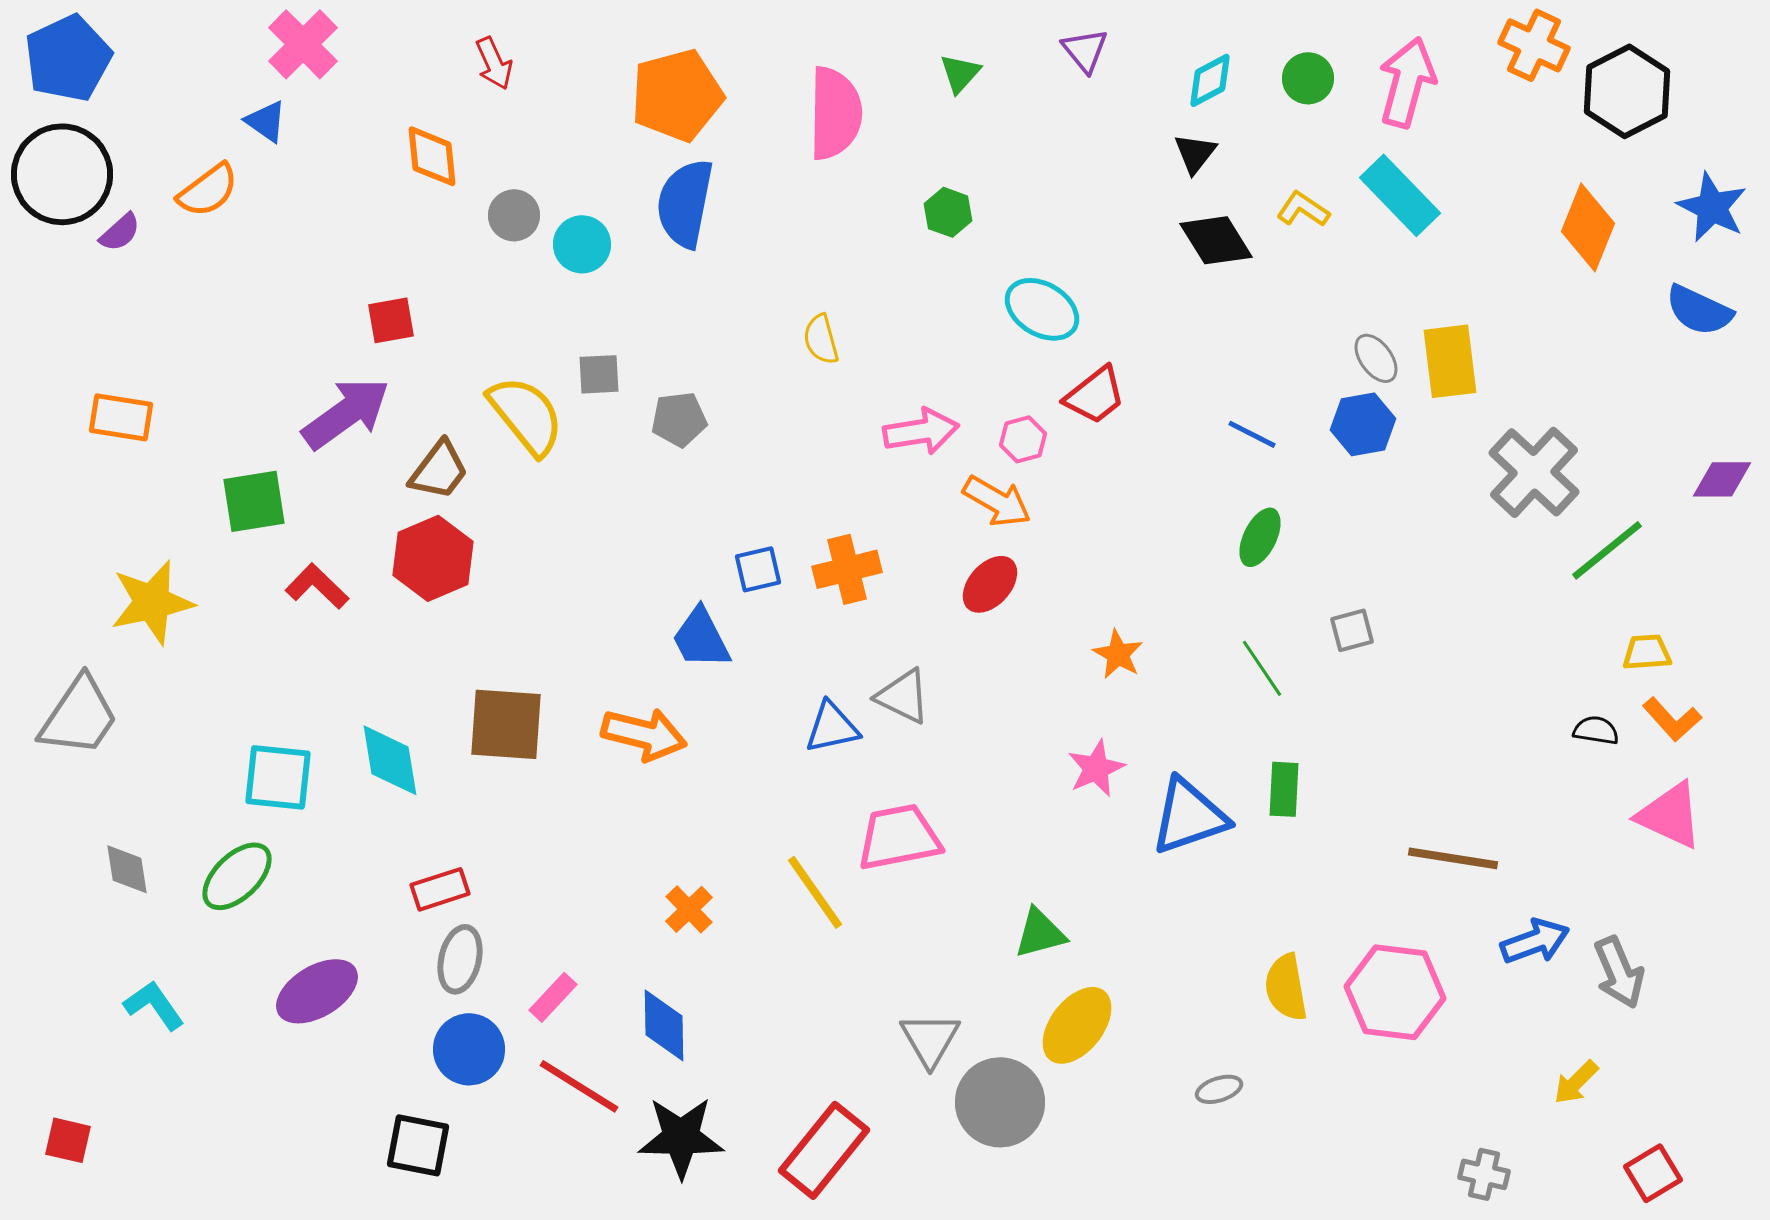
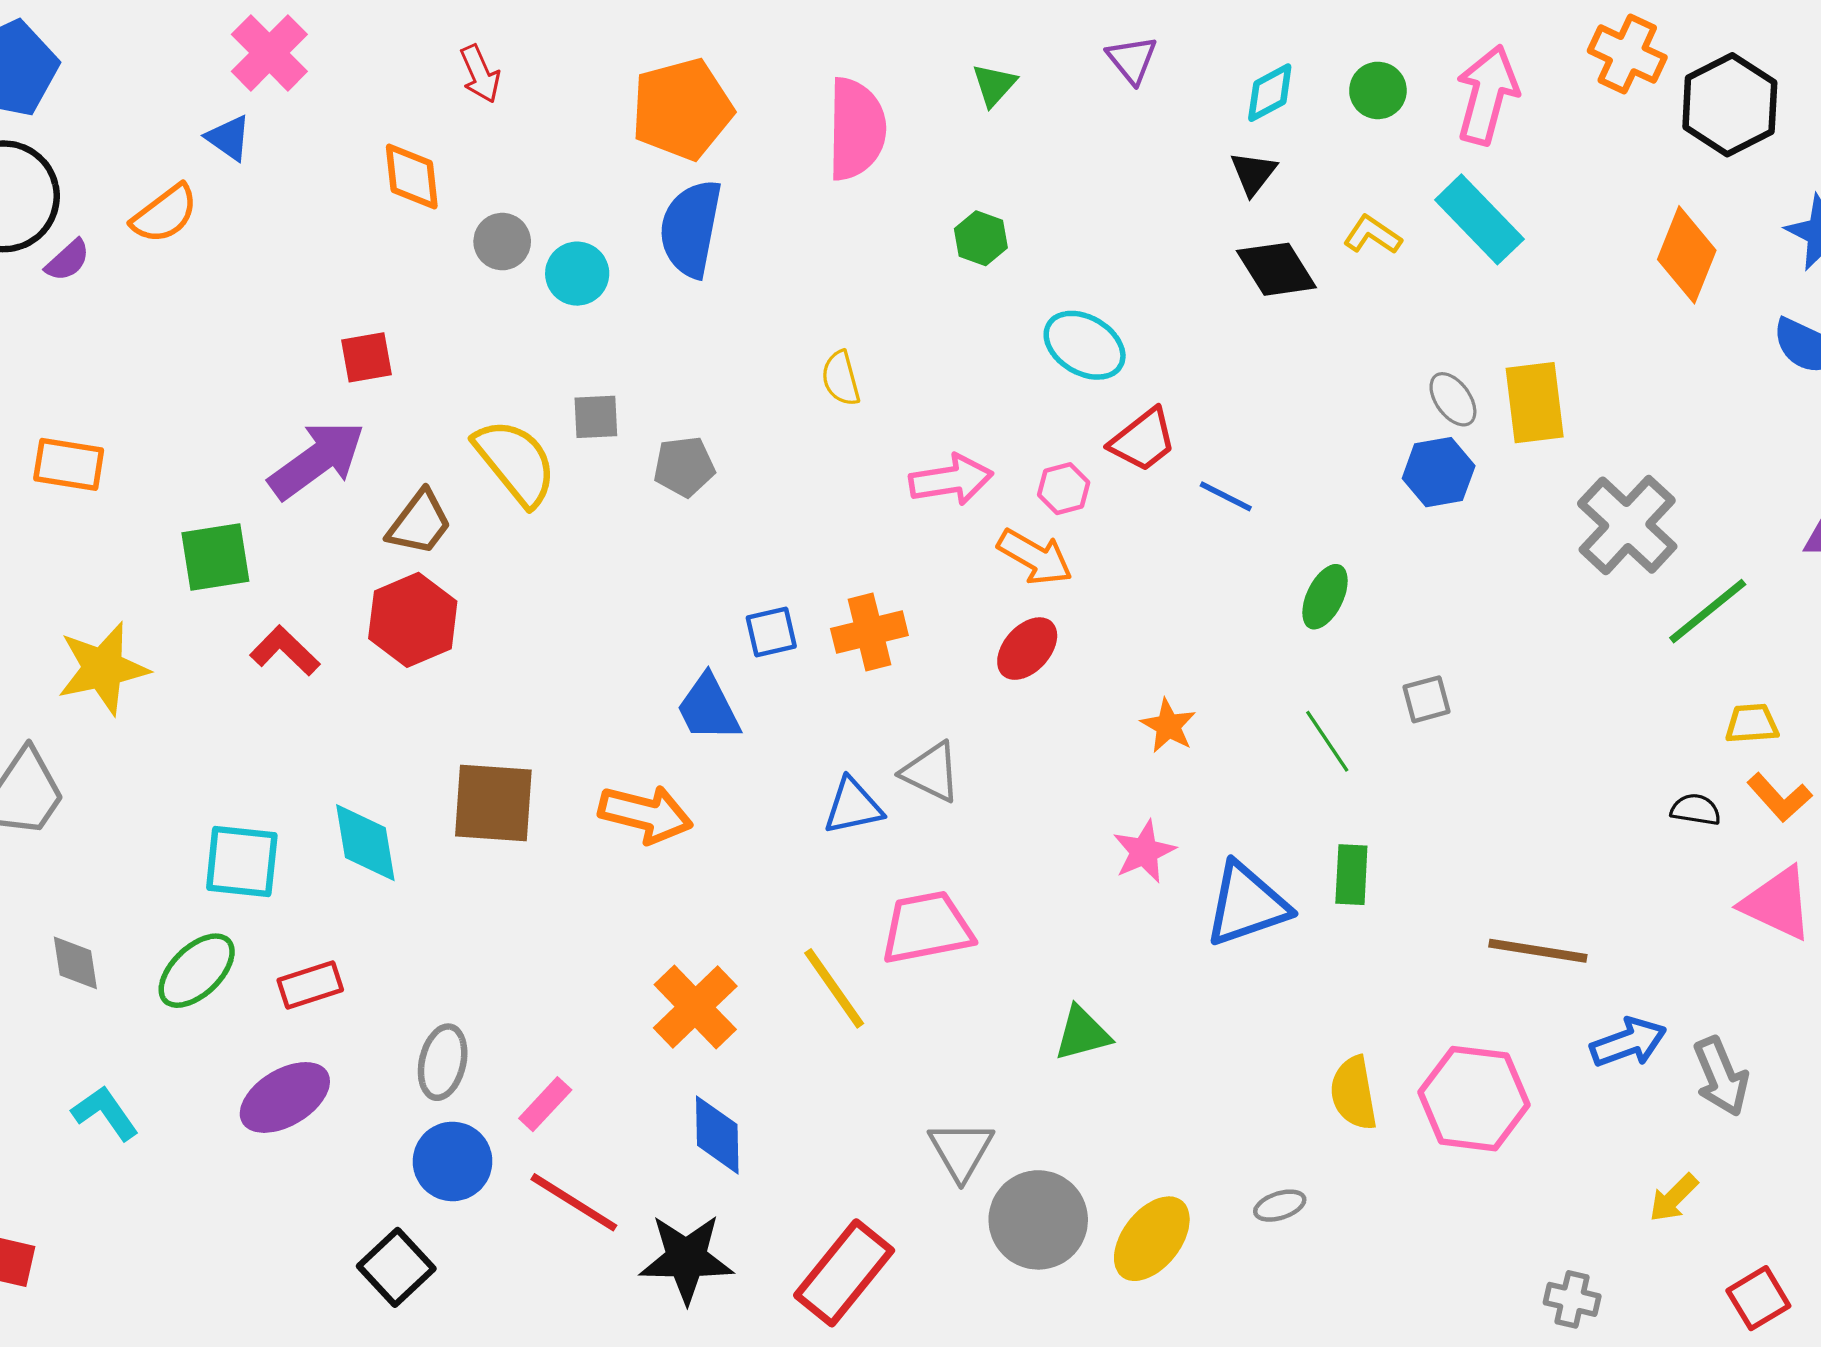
blue line: (1252, 434) -> (1226, 496), moved
red rectangle: (440, 889) -> (310, 985), moved
orange cross: (689, 909) -> (695, 1007), size x1.6
blue diamond: (664, 1025) -> (717, 1135), moved
yellow ellipse: (1077, 1025) -> (1152, 1239), moved
black square: (418, 1145) -> (396, 1267), turned 36

